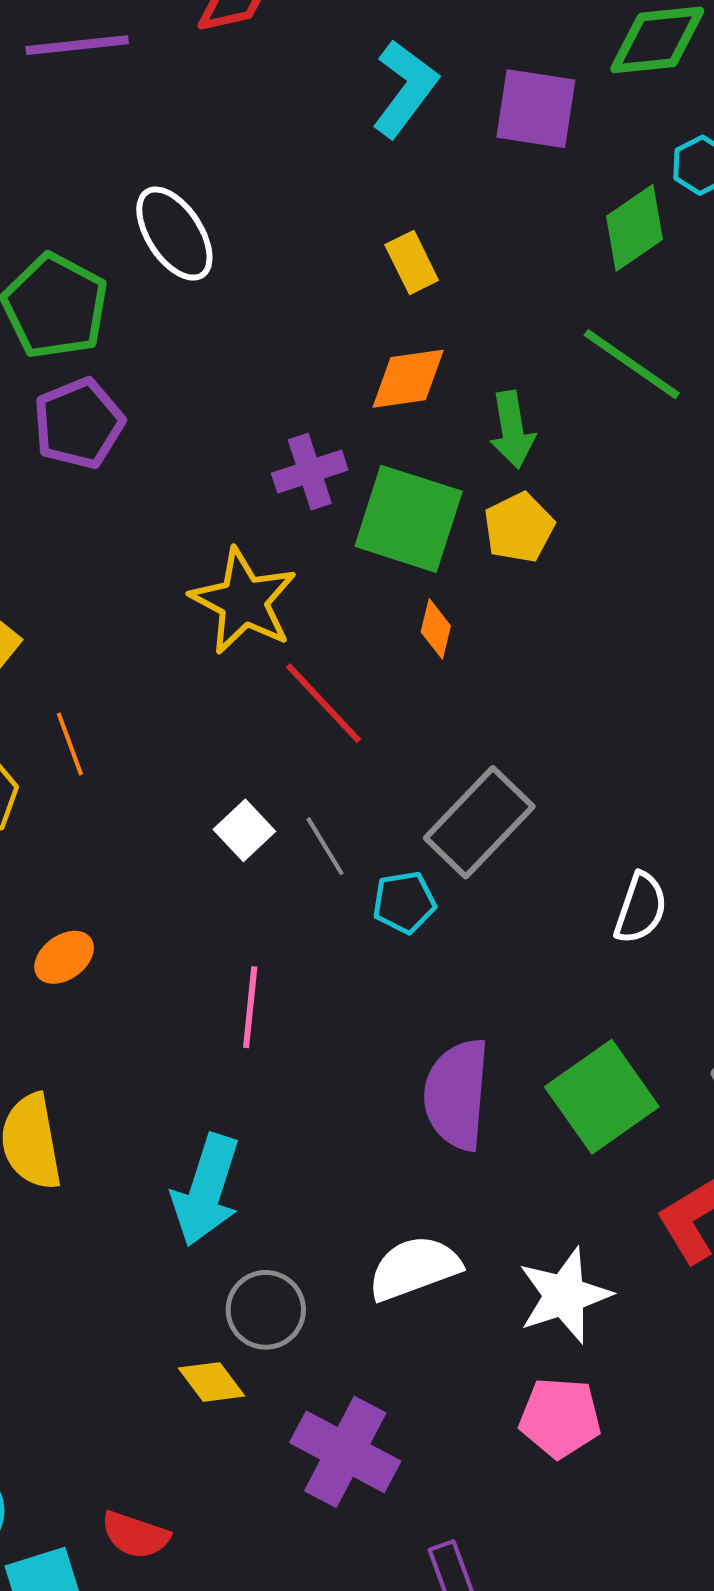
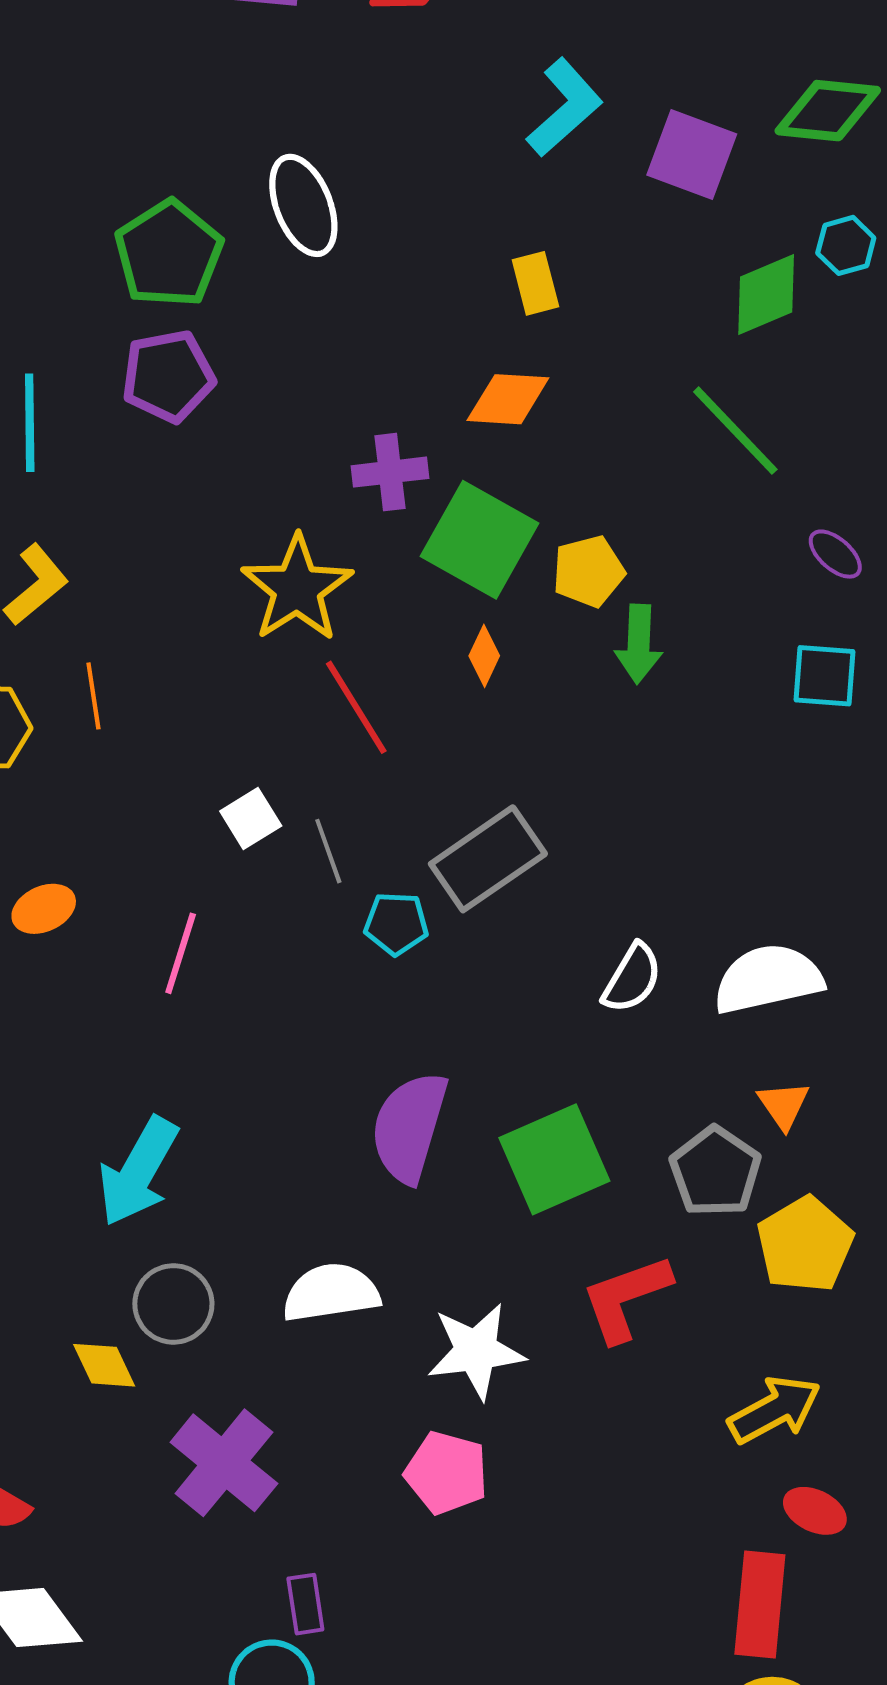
green arrow: (512, 430) -> (639, 644), moved
pink line: (250, 1007) -> (181, 953), moved

